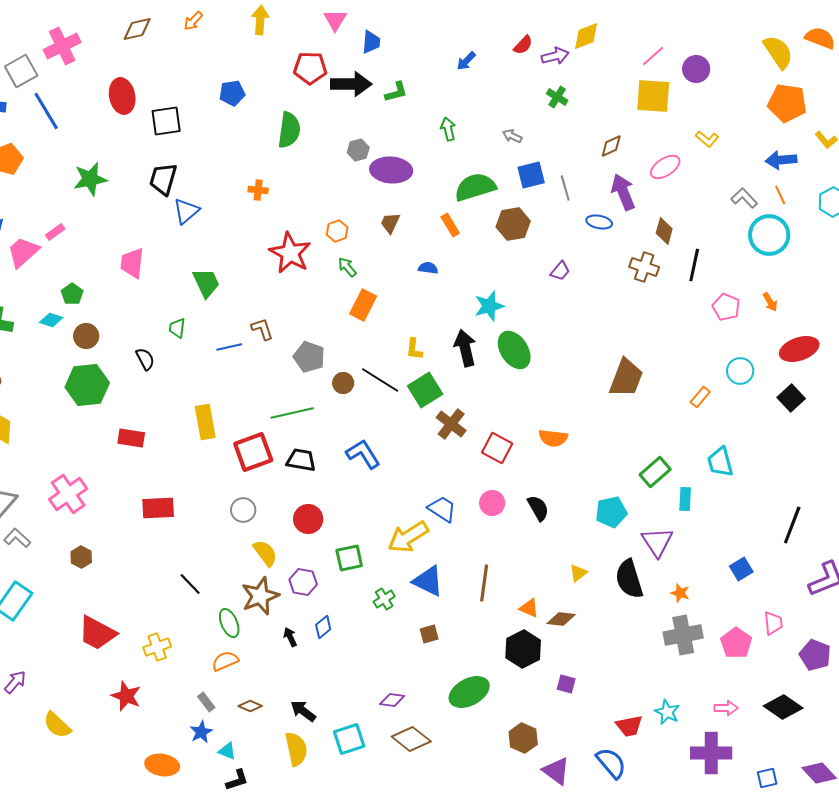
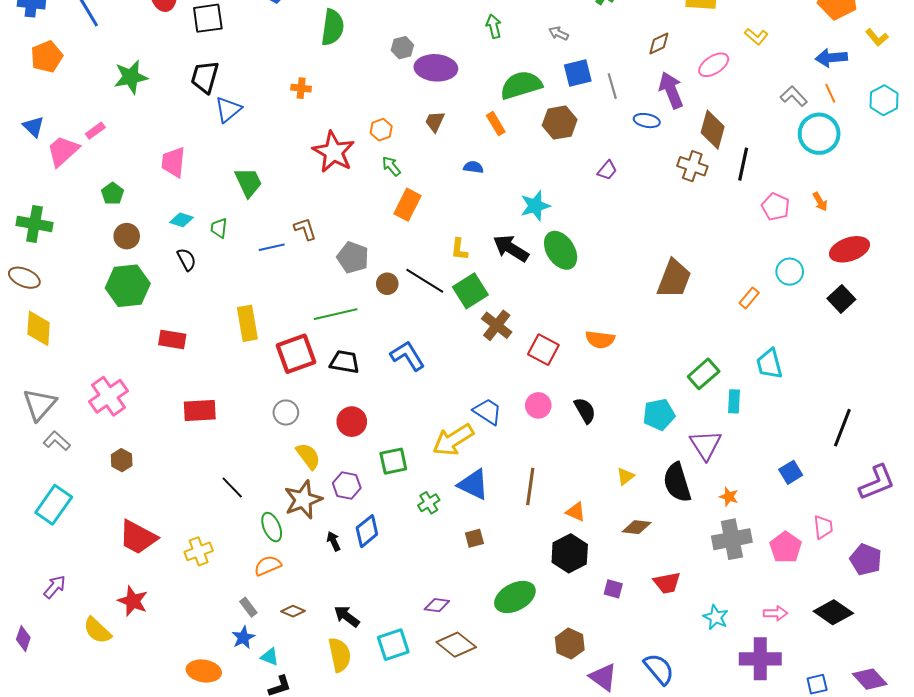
brown diamond: (664, 231) -> (713, 130), size x1.4
cyan diamond: (51, 320) -> (181, 220), moved
black arrow: (465, 348) -> (511, 248), turned -45
brown diamond: (561, 619) -> (637, 527), moved
blue diamond: (323, 627) -> (367, 531), size x1.4
red star: (126, 696) -> (133, 601), moved
red trapezoid: (629, 726) -> (667, 583), moved

